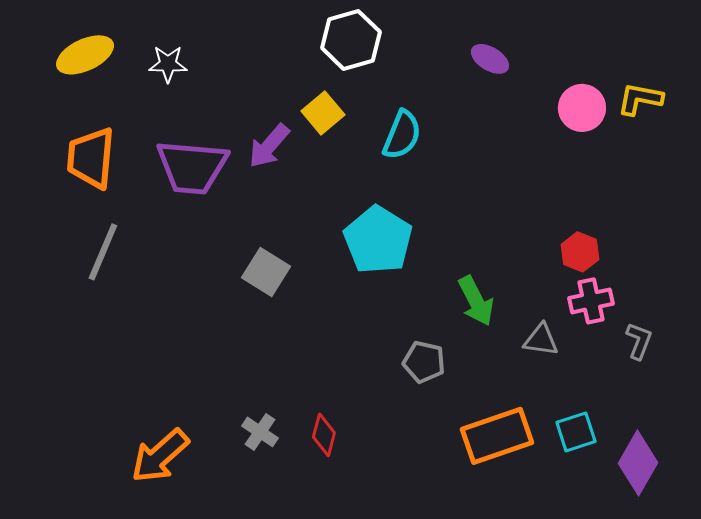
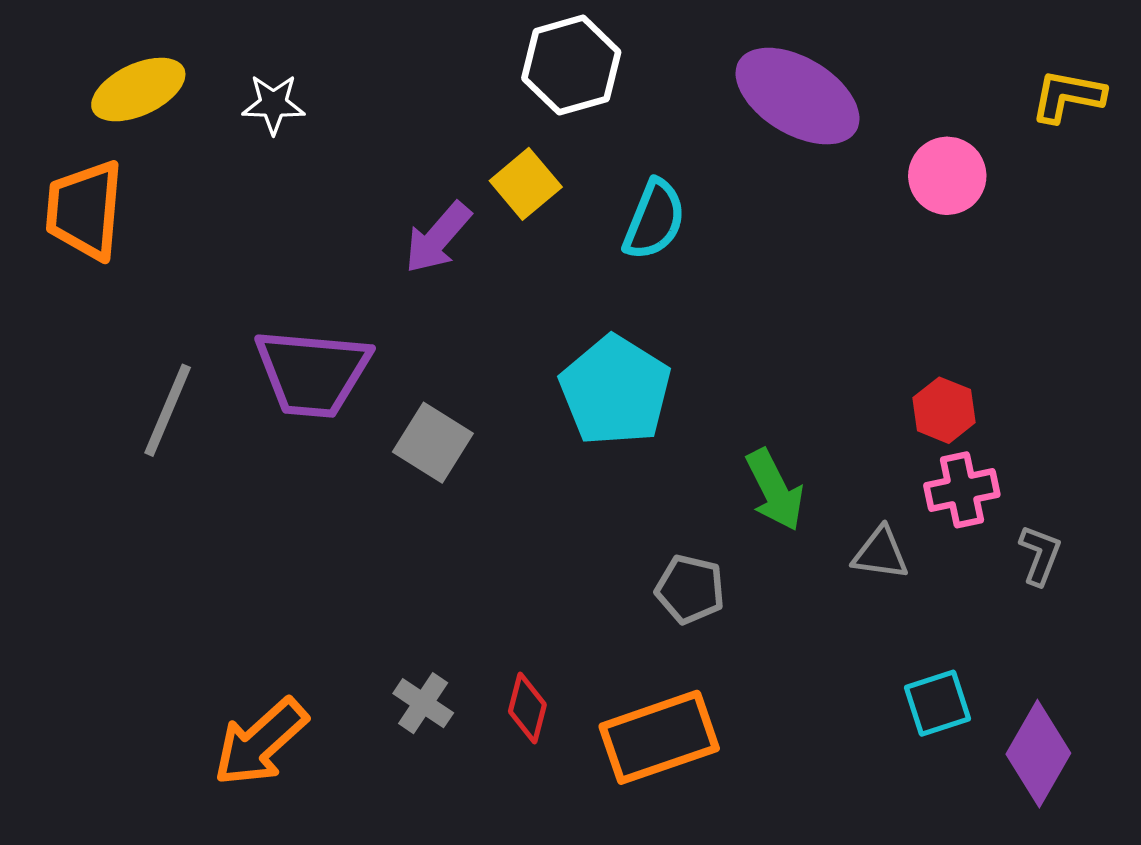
purple ellipse: (490, 59) -> (798, 96), size x2.0
yellow L-shape: (640, 99) -> (1068, 96), moved
orange trapezoid: (91, 158) -> (85, 210), moved
purple trapezoid: (192, 167) -> (312, 373), moved
orange rectangle: (497, 436) -> (659, 737), moved

